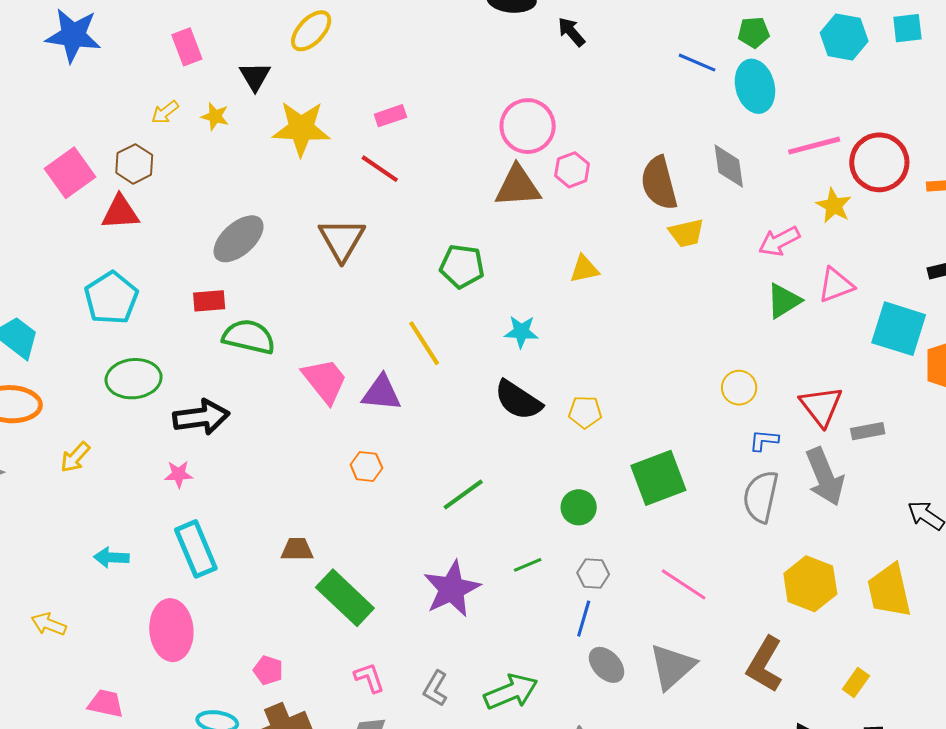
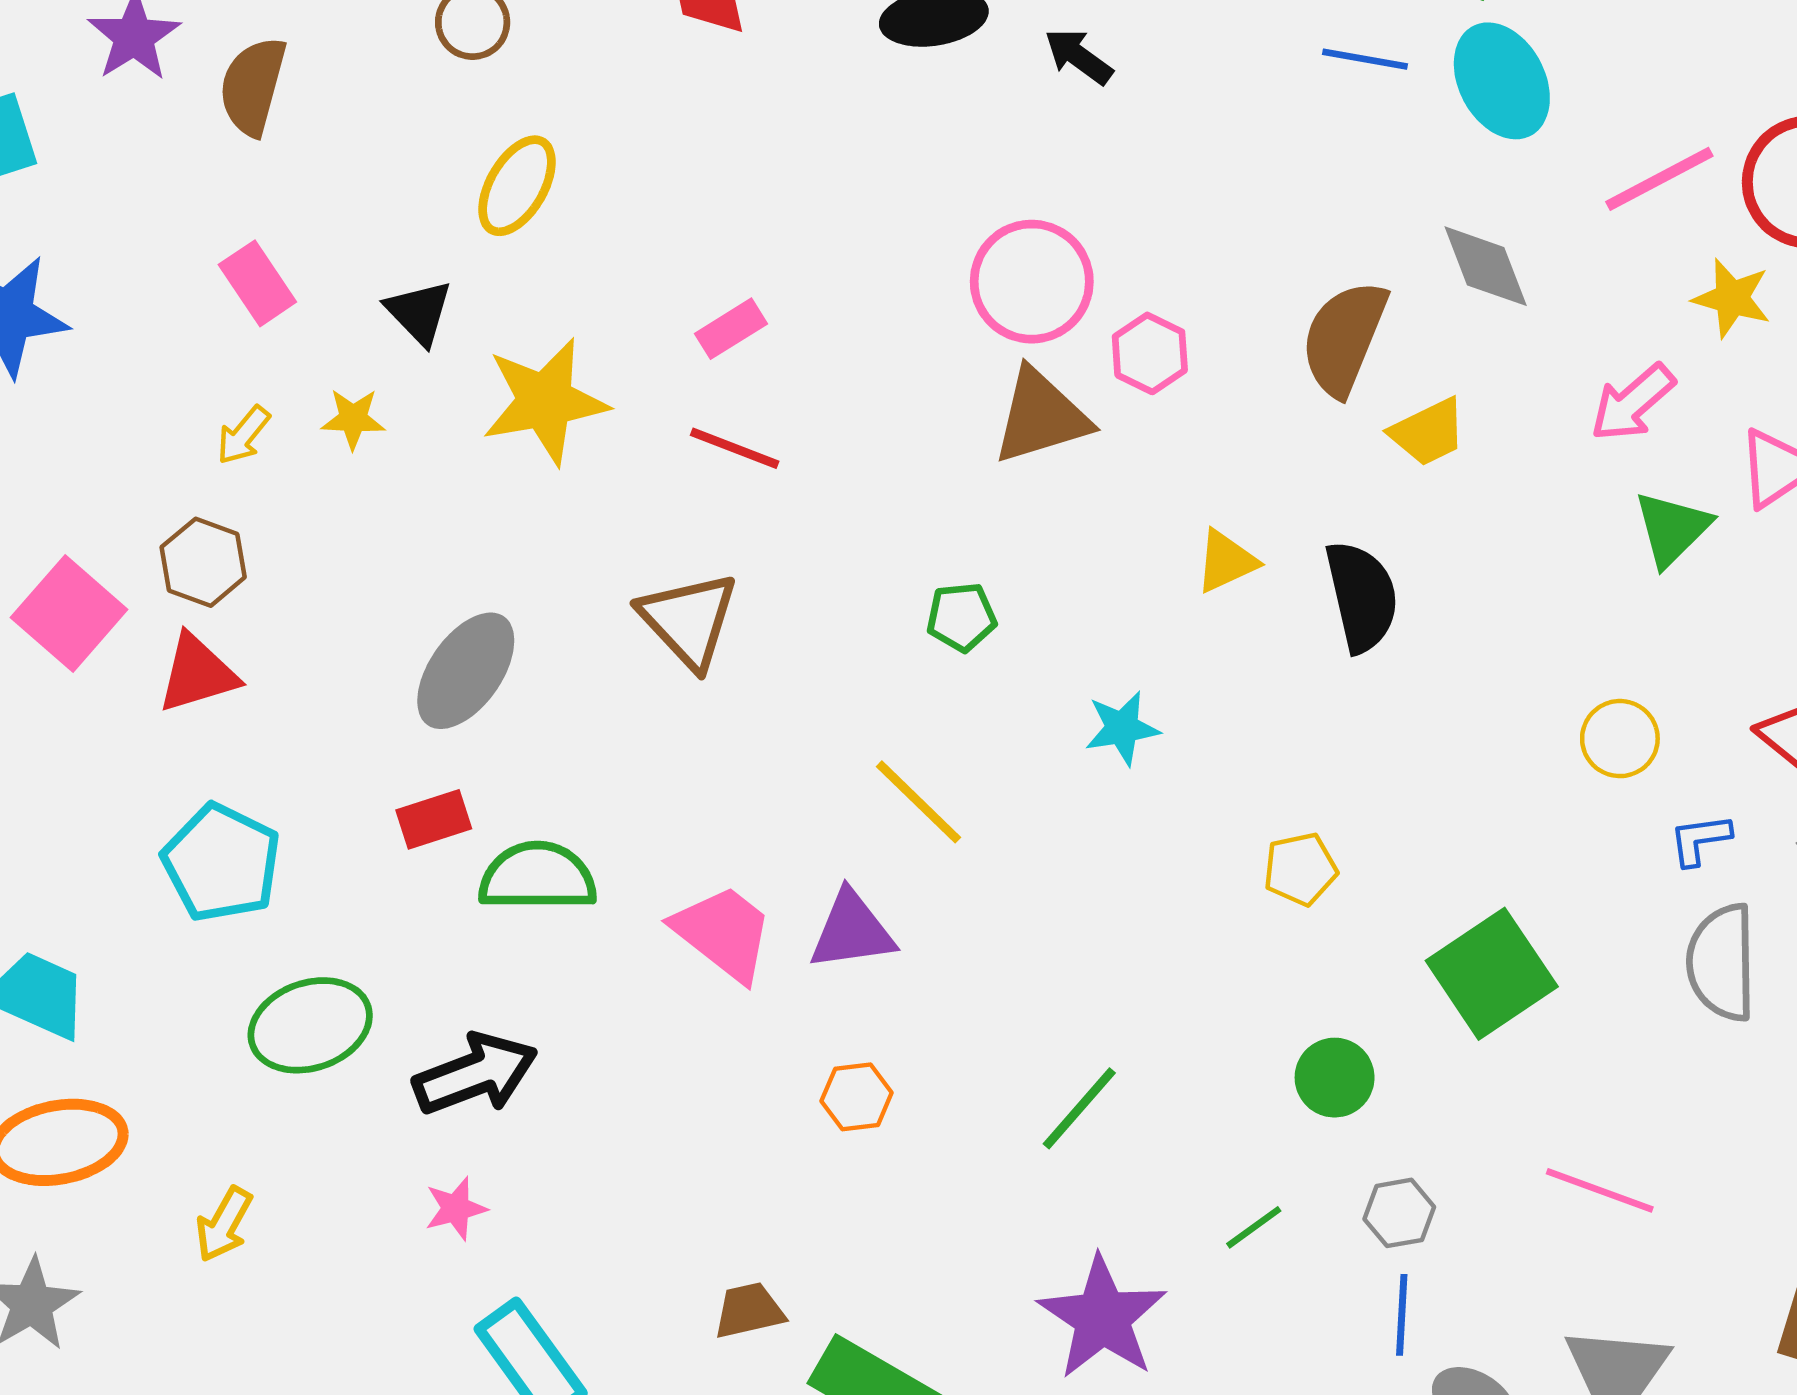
brown semicircle: (659, 183) -> (1344, 338), turned 50
green pentagon: (462, 266) -> (961, 617), size x0.7
black semicircle: (518, 400) -> (1362, 596), moved, turned -123

